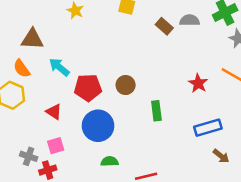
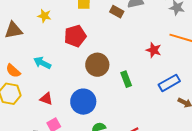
brown triangle: (32, 39) -> (13, 30), moved
brown circle: (126, 85) -> (97, 65), size x1.5
red pentagon: (88, 88) -> (75, 36), moved

